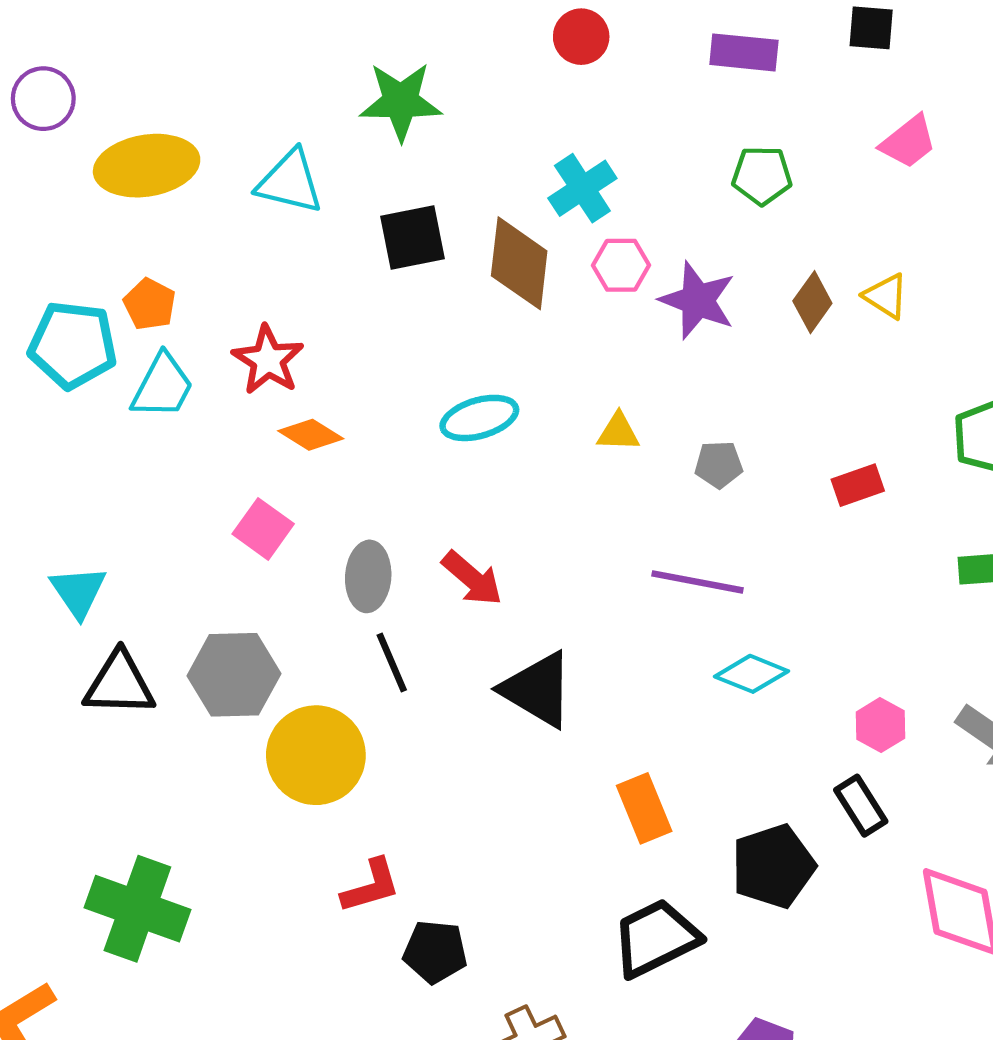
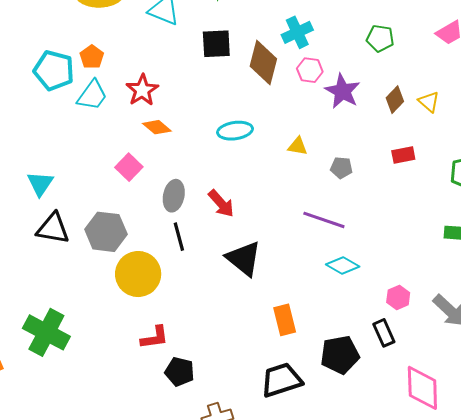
red rectangle: (858, 485) -> (403, 155), moved

